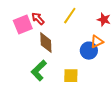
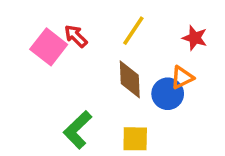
pink square: (23, 25) -> (49, 47), turned -30
brown diamond: (46, 43) -> (130, 79), moved

